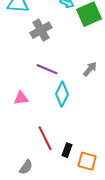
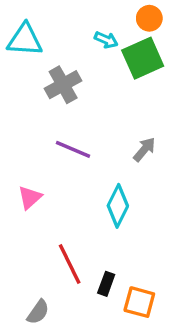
cyan diamond: (62, 94) -> (118, 206), moved
pink triangle: (21, 98) -> (30, 198), turned -35

